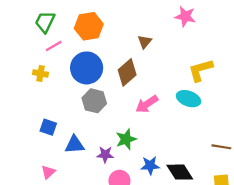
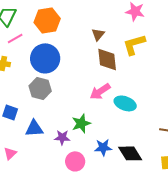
yellow L-shape: (201, 70) -> (134, 44), moved
brown diamond: (127, 72) -> (107, 59), moved, turned -55
cyan ellipse: (188, 99) -> (125, 103), moved
gray hexagon: (94, 101) -> (40, 88), moved

